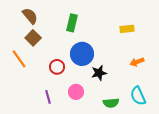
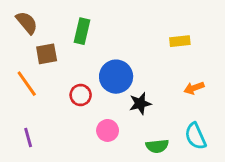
brown semicircle: (30, 16) -> (27, 23), moved
green rectangle: (72, 23) -> (82, 31), moved
brown square: (33, 38) -> (47, 54), turned 35
purple line: (48, 97) -> (28, 138), moved

